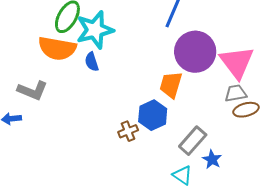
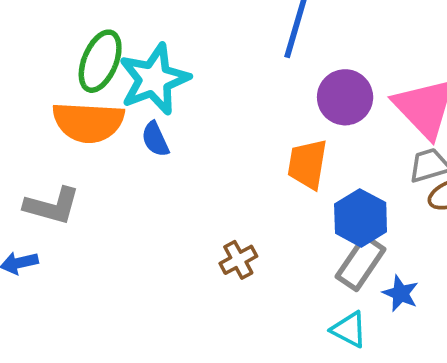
purple circle: (195, 52) -> (345, 97), size x0.7
blue hexagon: (153, 115) -> (361, 218), moved

